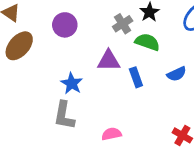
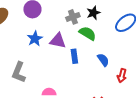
blue semicircle: (177, 74) -> (103, 60), turned -112
blue star: (72, 83) -> (35, 39), moved

